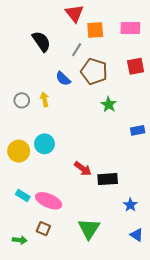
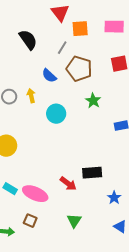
cyan circle: (44, 144) -> (56, 114), moved
red arrow: (83, 169) -> (68, 184), moved
green triangle: (89, 229) -> (74, 221), size x0.7

